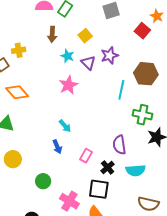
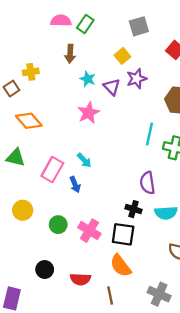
yellow square: (85, 36) -> (122, 56), moved
cyan line: (121, 90) -> (149, 134), moved
pink rectangle: (86, 156) -> (52, 170), moved, size x1.5
yellow circle: (13, 159) -> (23, 210), moved
black cross: (108, 167) -> (133, 209), turned -32
pink cross: (69, 201) -> (89, 231), moved

